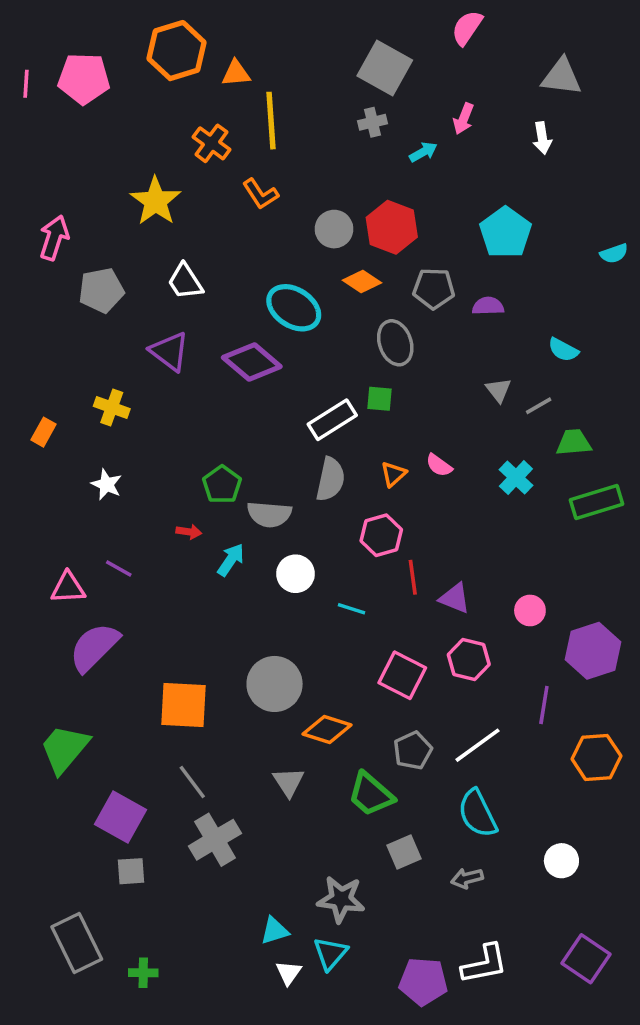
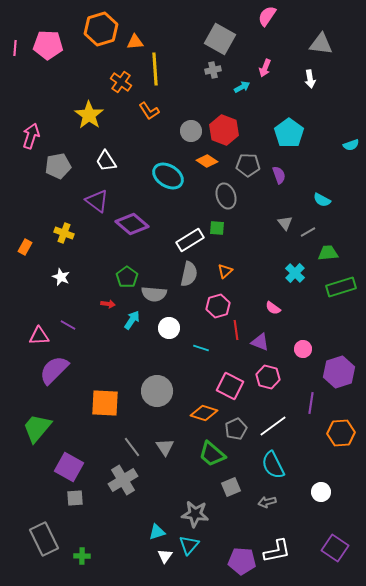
purple semicircle: (488, 306) -> (279, 175), turned 72
purple diamond: (252, 362) -> (132, 224), moved
pink semicircle: (439, 465) -> (273, 308), moved
orange diamond: (327, 729) -> (204, 413), moved
gray line: (192, 782) -> (132, 447), moved

